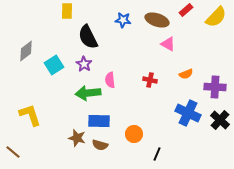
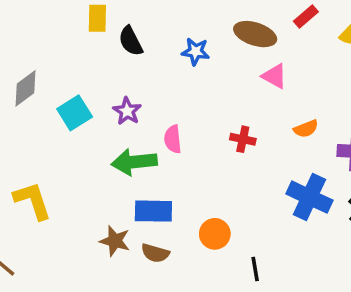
blue star: (123, 20) -> (196, 52), moved
black semicircle: (88, 37) -> (131, 41), moved, size x0.7
black line: (157, 154) -> (255, 269), turned -32

